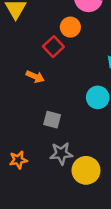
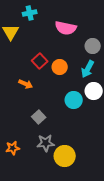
orange circle: (70, 27) -> (60, 67), moved
gray square: (52, 120) -> (39, 117), turned 32

